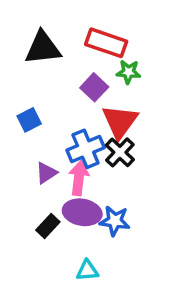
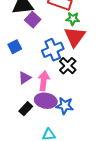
purple square: (94, 87) -> (33, 20), moved
red triangle: (120, 122) -> (75, 37), moved
blue cross: (86, 149) -> (53, 50), moved

